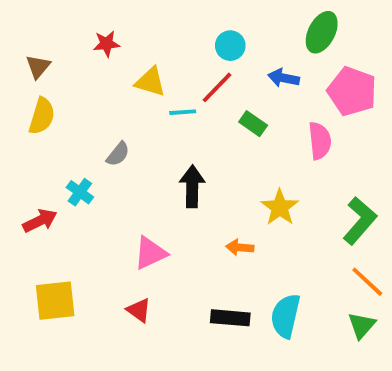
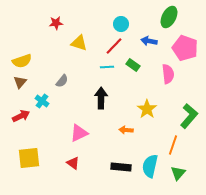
brown triangle: (38, 67) -> (20, 82), moved
cyan line: (183, 112) -> (107, 67), moved
yellow semicircle: (42, 116) -> (22, 61), turned 54
orange line: (367, 282) -> (173, 145), moved, turned 66
green triangle: (362, 325) -> (178, 173), moved

